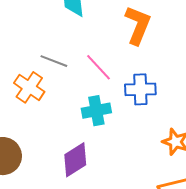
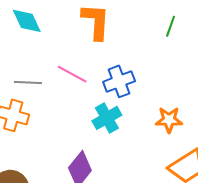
cyan cross: (96, 111) -> (107, 118), moved

